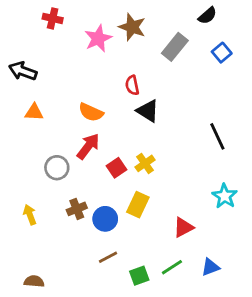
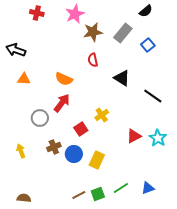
brown star: (132, 27) -> (93, 32), moved, turned -30
pink star: (98, 38) -> (75, 14), moved
blue square: (222, 53) -> (148, 45), moved
black triangle: (148, 111) -> (122, 78), moved
black line: (217, 136) -> (153, 96), turned -30
red square: (117, 168) -> (81, 129), moved
yellow rectangle: (138, 205) -> (97, 160), moved
red triangle: (183, 227) -> (134, 136), moved
brown line: (108, 257) -> (79, 195), moved

